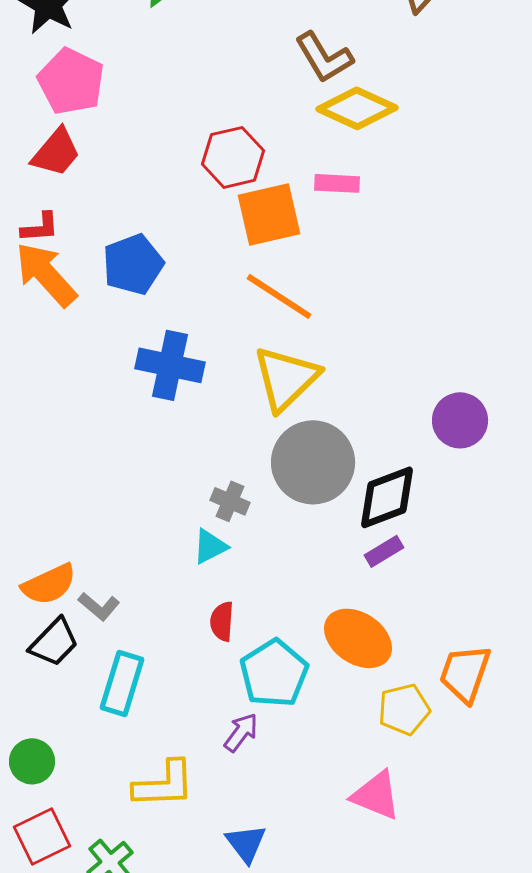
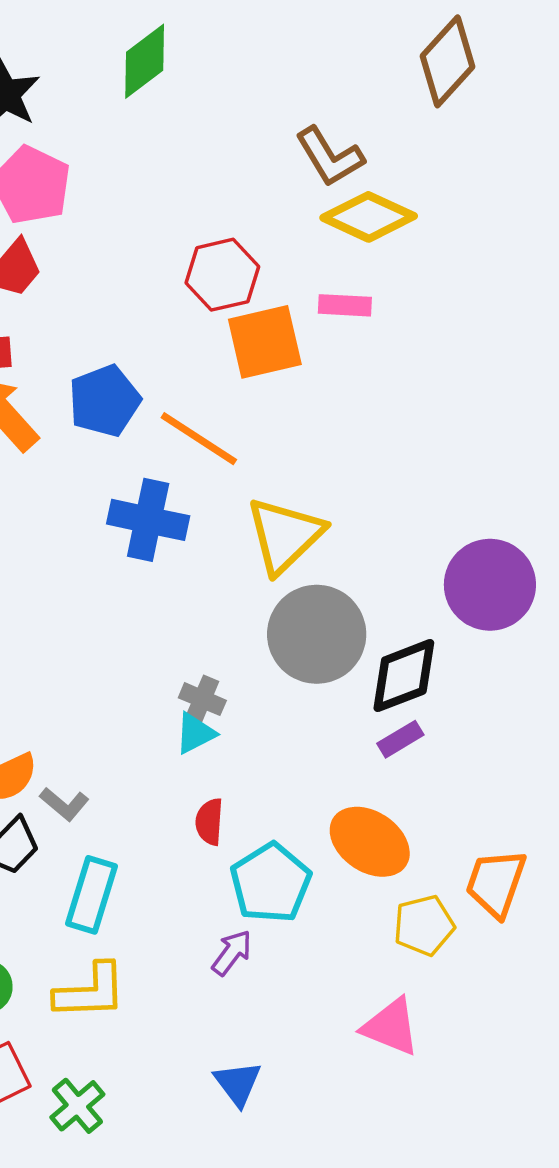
orange line: (279, 296) -> (199, 439), moved
purple circle: (460, 420) -> (490, 585), size x1.4
gray cross: (230, 501) -> (202, 699), moved
yellow L-shape: (164, 784) -> (90, 991), moved

